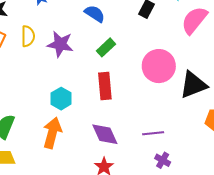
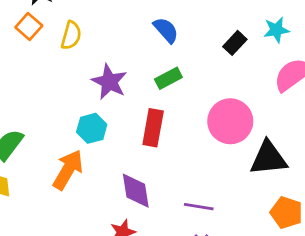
purple star: (60, 44) -> (109, 82), moved

